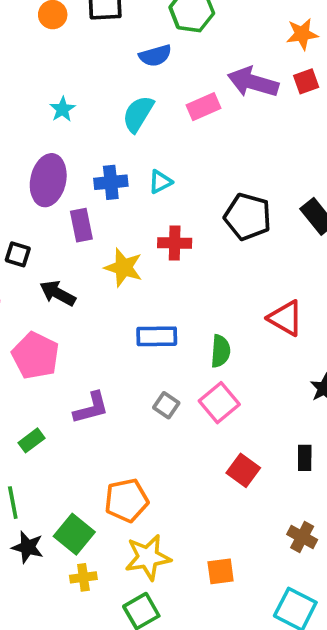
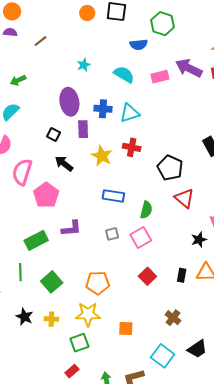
cyan semicircle: (138, 114) -> (124, 74), turned 80
purple ellipse: (48, 180) -> (69, 102), turned -32
cyan triangle: (160, 182) -> (130, 113), size x1.5
black pentagon: (248, 217) -> (170, 168), moved
black square: (18, 254) -> (53, 135), moved
gray square: (166, 405) -> (112, 234), turned 32
green rectangle: (32, 440) -> (36, 240), size x1.6
orange pentagon: (126, 500) -> (98, 283), moved
green square: (74, 534) -> (52, 282), moved
black star: (28, 547) -> (24, 317), moved

